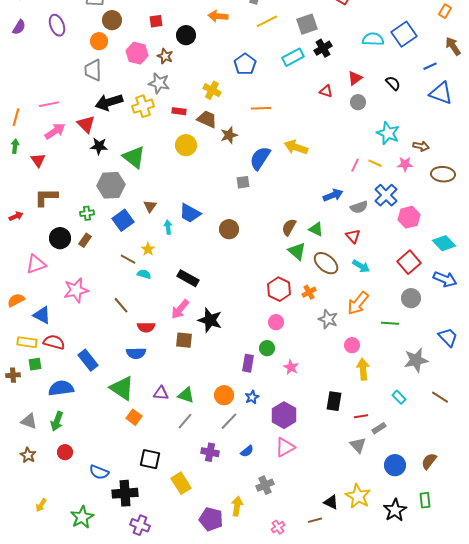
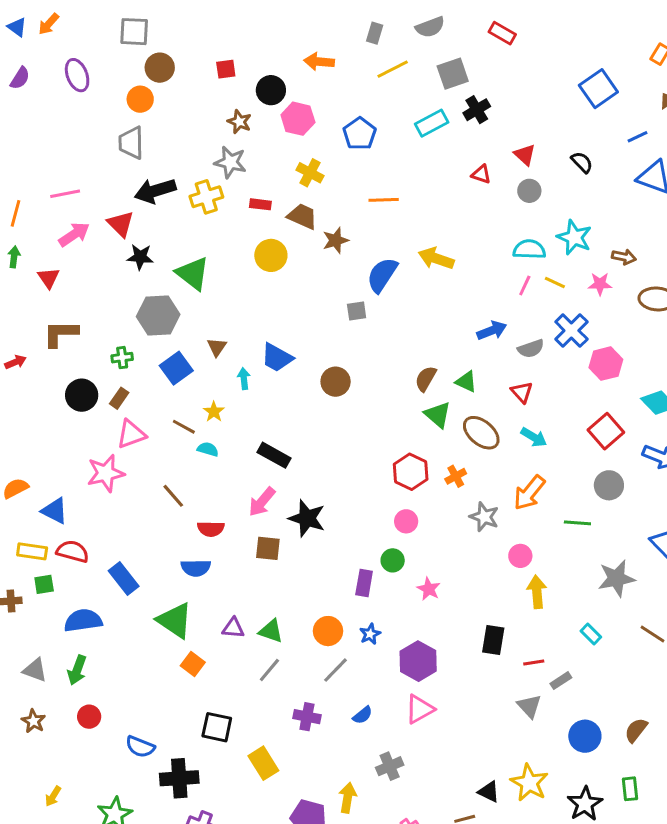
cyan semicircle: (373, 39) -> (529, 249), moved
pink hexagon: (137, 53) -> (298, 119), moved
red triangle: (355, 78) -> (525, 155), turned -42
pink triangle: (36, 264) -> (131, 434), moved

